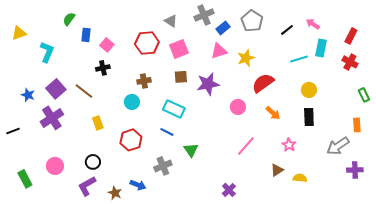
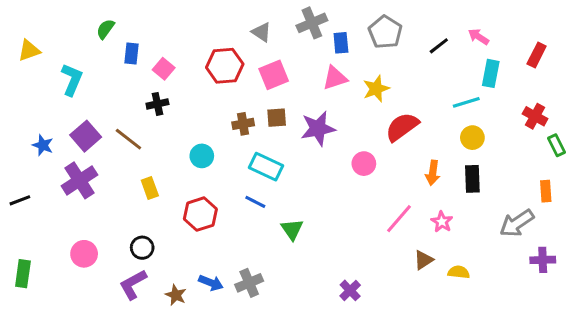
blue rectangle: (223, 28) -> (341, 43), turned -56
cyan line: (299, 59) -> (466, 102), moved
red cross: (350, 62) -> (535, 116), moved
brown cross: (144, 81) -> (243, 124), moved
orange arrow: (273, 113) -> (433, 173), moved, turned 56
pink line: (246, 146) -> (399, 219), moved
gray cross: (163, 166) -> (249, 283), moved
green rectangle: (25, 179) -> (23, 274), moved, turned 36

